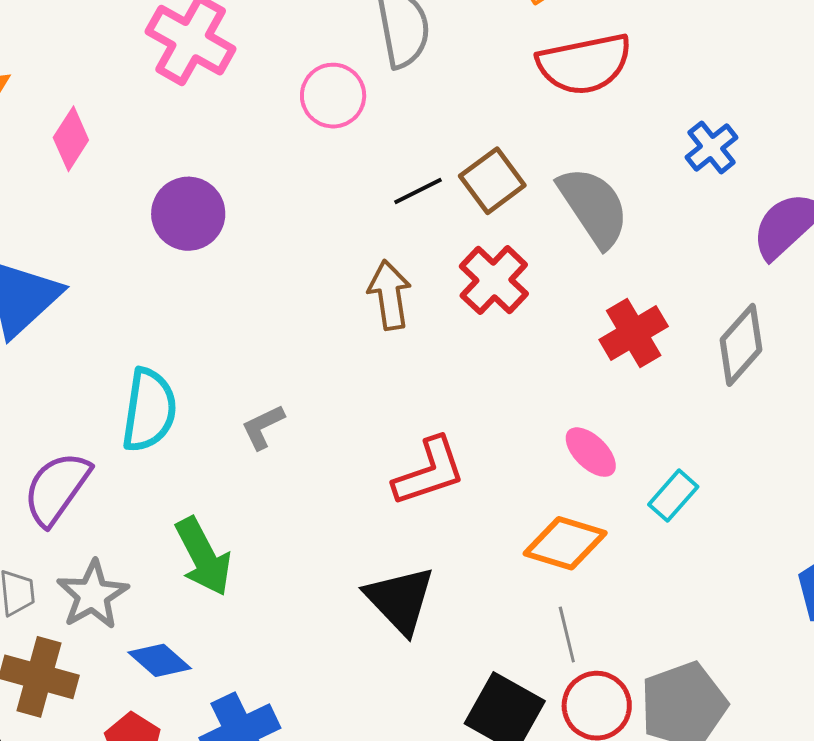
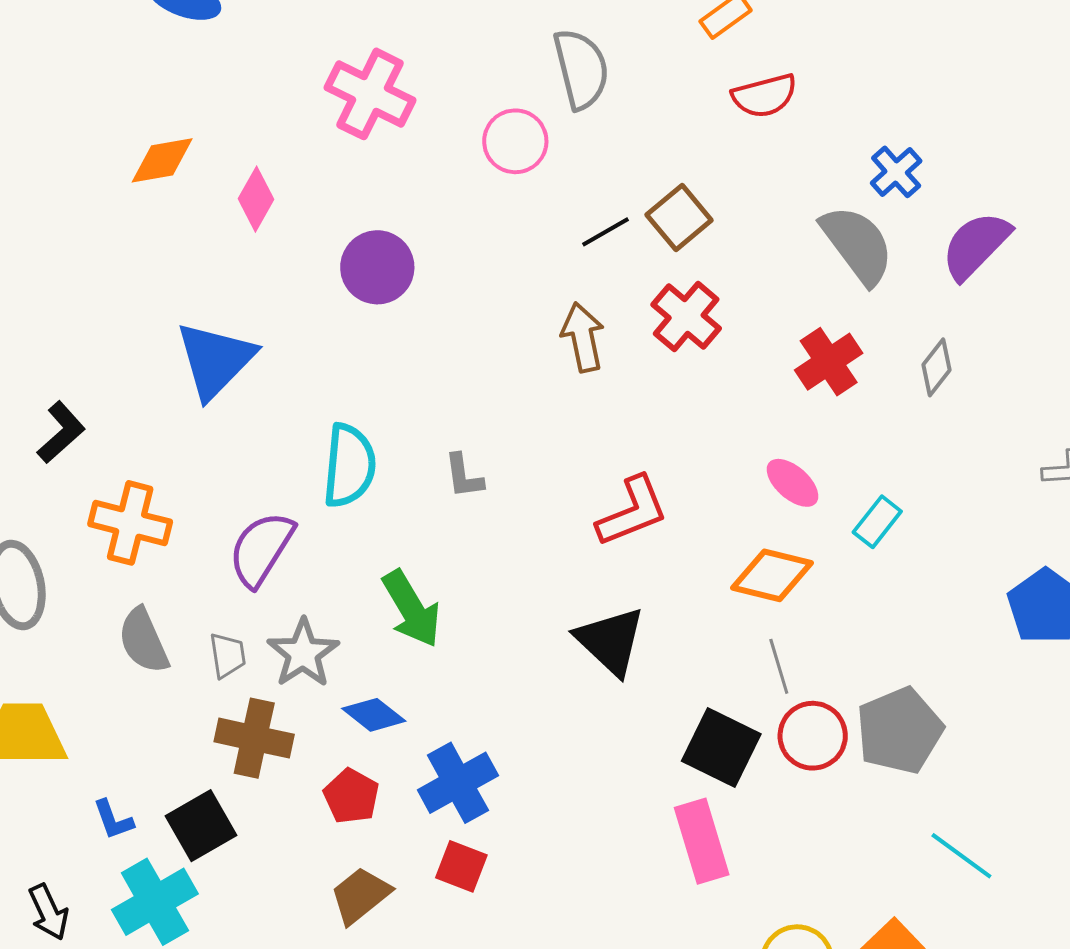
red semicircle: (584, 64) -> (764, 96), size x0.7
gray semicircle: (594, 207) -> (857, 245), moved
gray diamond: (741, 345) -> (937, 367), size x0.7
gray L-shape: (263, 427) -> (464, 476), turned -69

